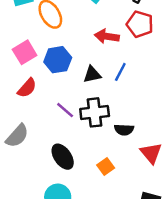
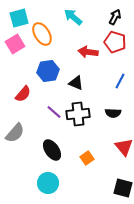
pink square: (25, 52) -> (15, 44), moved
blue line: (120, 72) -> (120, 81), moved
black triangle: (92, 74) -> (76, 83), turned 35
black semicircle: (124, 130) -> (113, 113), moved

